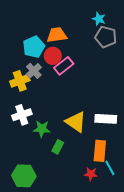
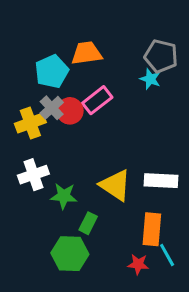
cyan star: (99, 19) -> (150, 79), moved
red circle: (53, 56) -> (70, 111), moved
green hexagon: (24, 176) -> (70, 254), moved

